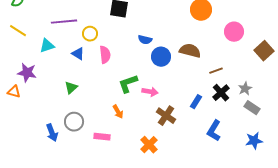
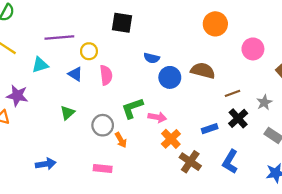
gray star: (245, 89) -> (264, 102), moved
blue rectangle: (196, 102) -> (210, 129), turned 40
brown cross: (166, 116) -> (190, 162), moved
gray circle: (74, 122) -> (103, 125), moved
blue arrow: (52, 133) -> (46, 164), turned -78
orange cross: (149, 145) -> (171, 139), moved

